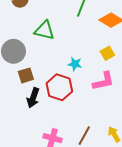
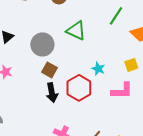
brown square: (26, 75) -> (49, 70), turned 35
black arrow: (33, 98) -> (52, 93), turned -42

